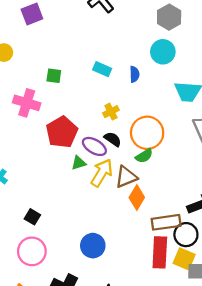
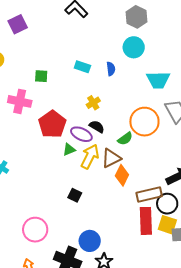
orange circle: (147, 133) -> (144, 122), moved
black square: (32, 217) -> (75, 195), moved
blue circle: (93, 246) -> (90, 241), moved

